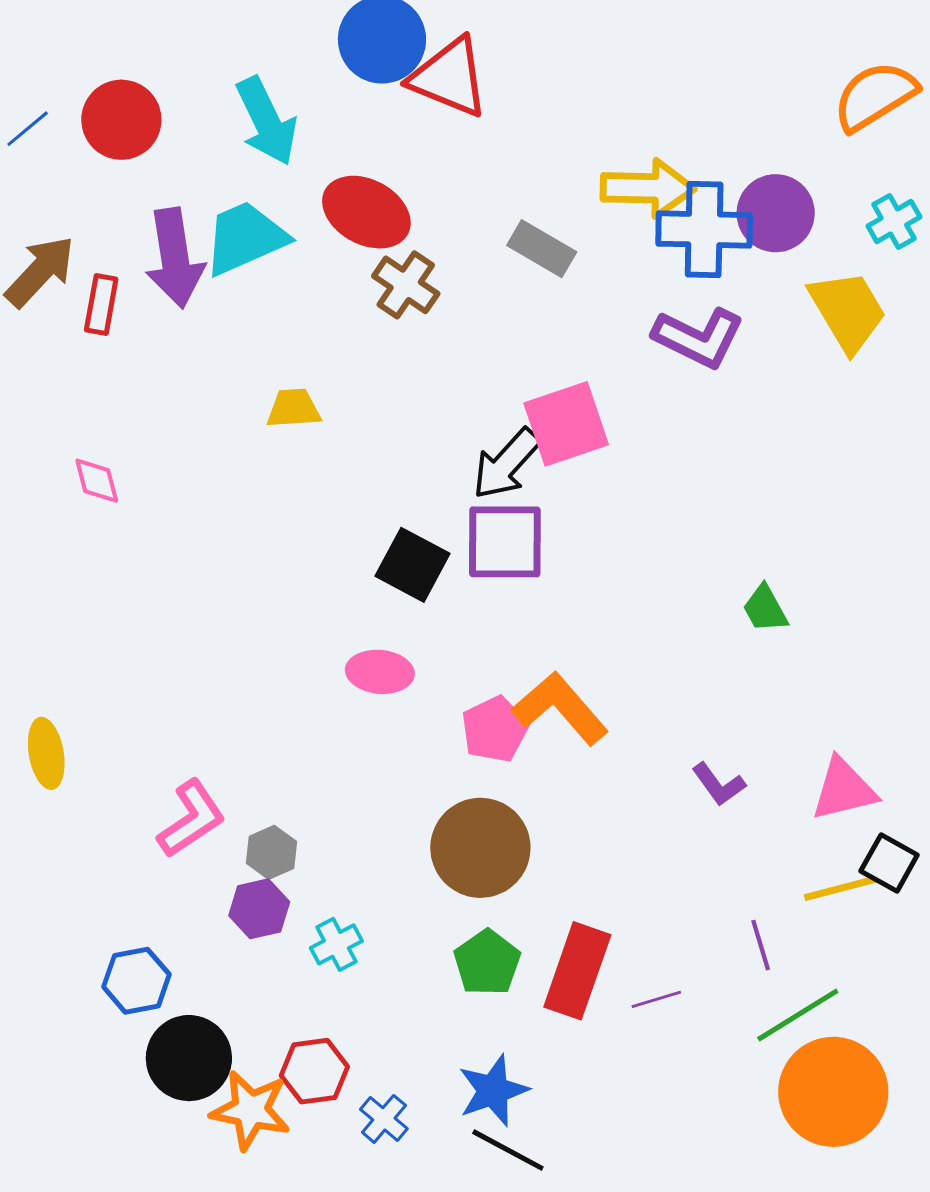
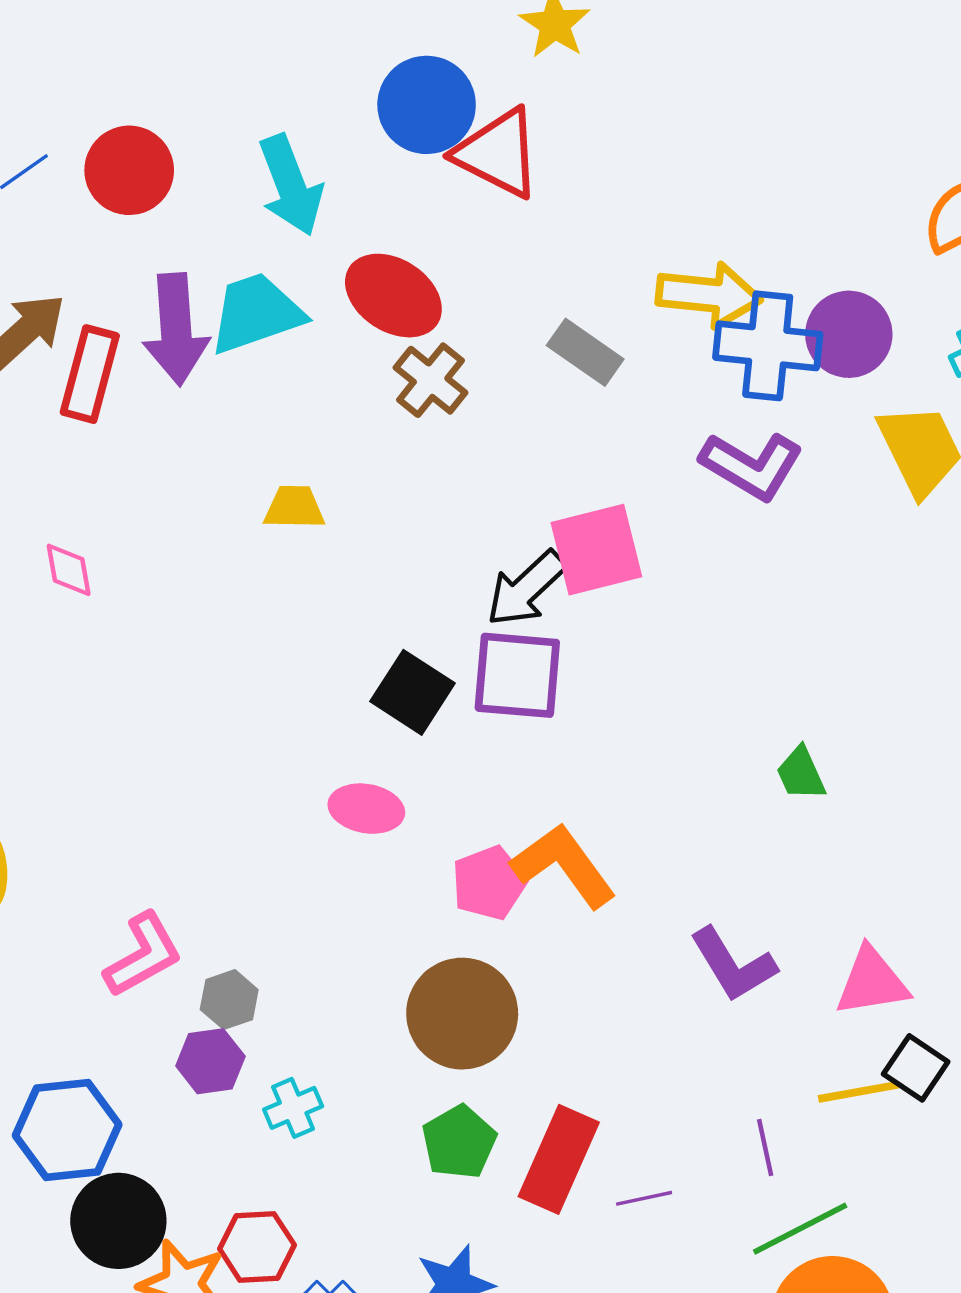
red rectangle: (101, 304) -> (90, 374), size x1.4
purple L-shape: (719, 784) -> (733, 965), size x1.5
blue hexagon: (136, 981) -> (67, 1130), size x1.4

